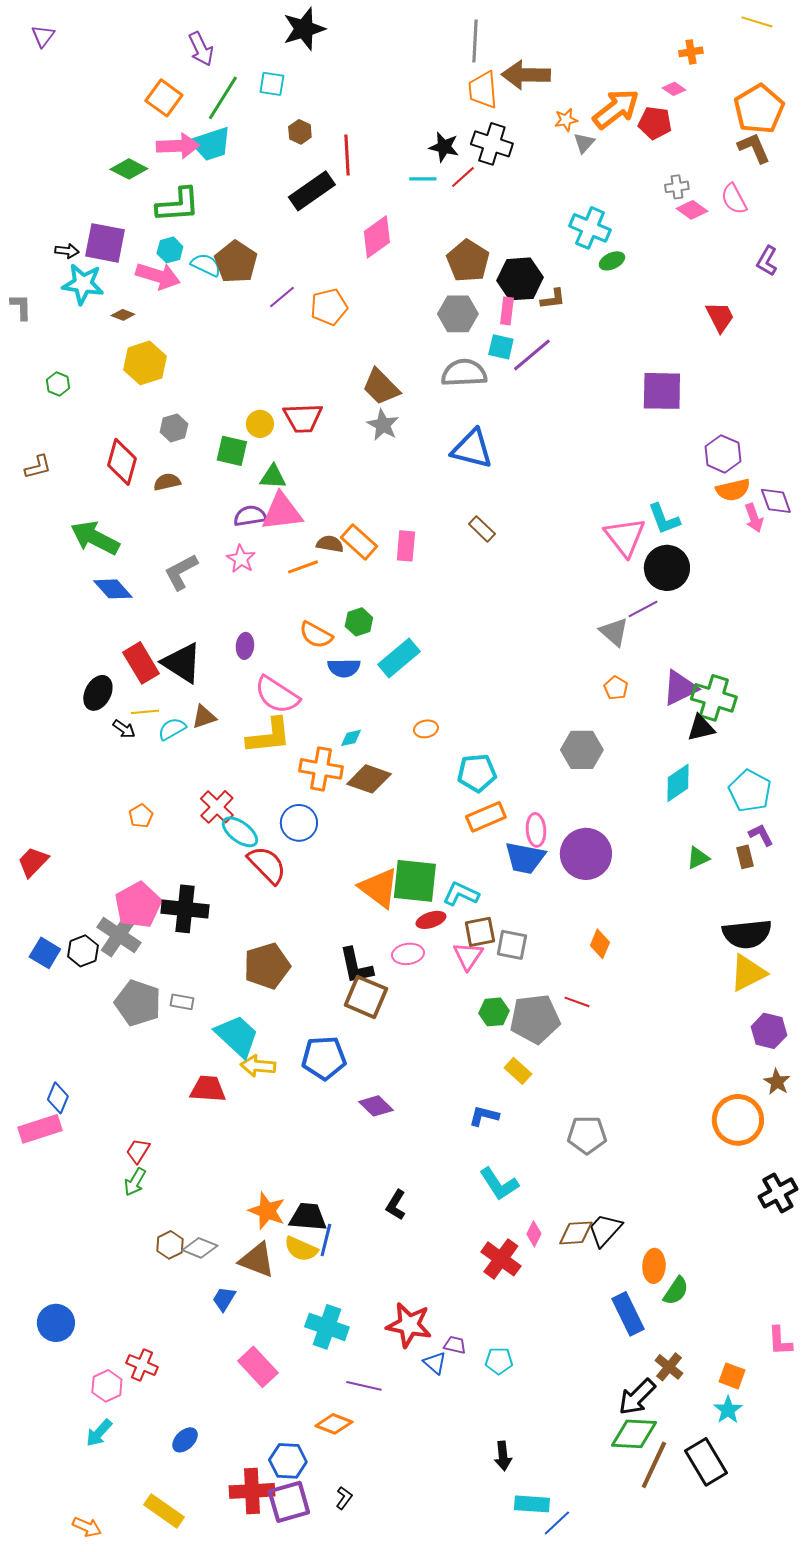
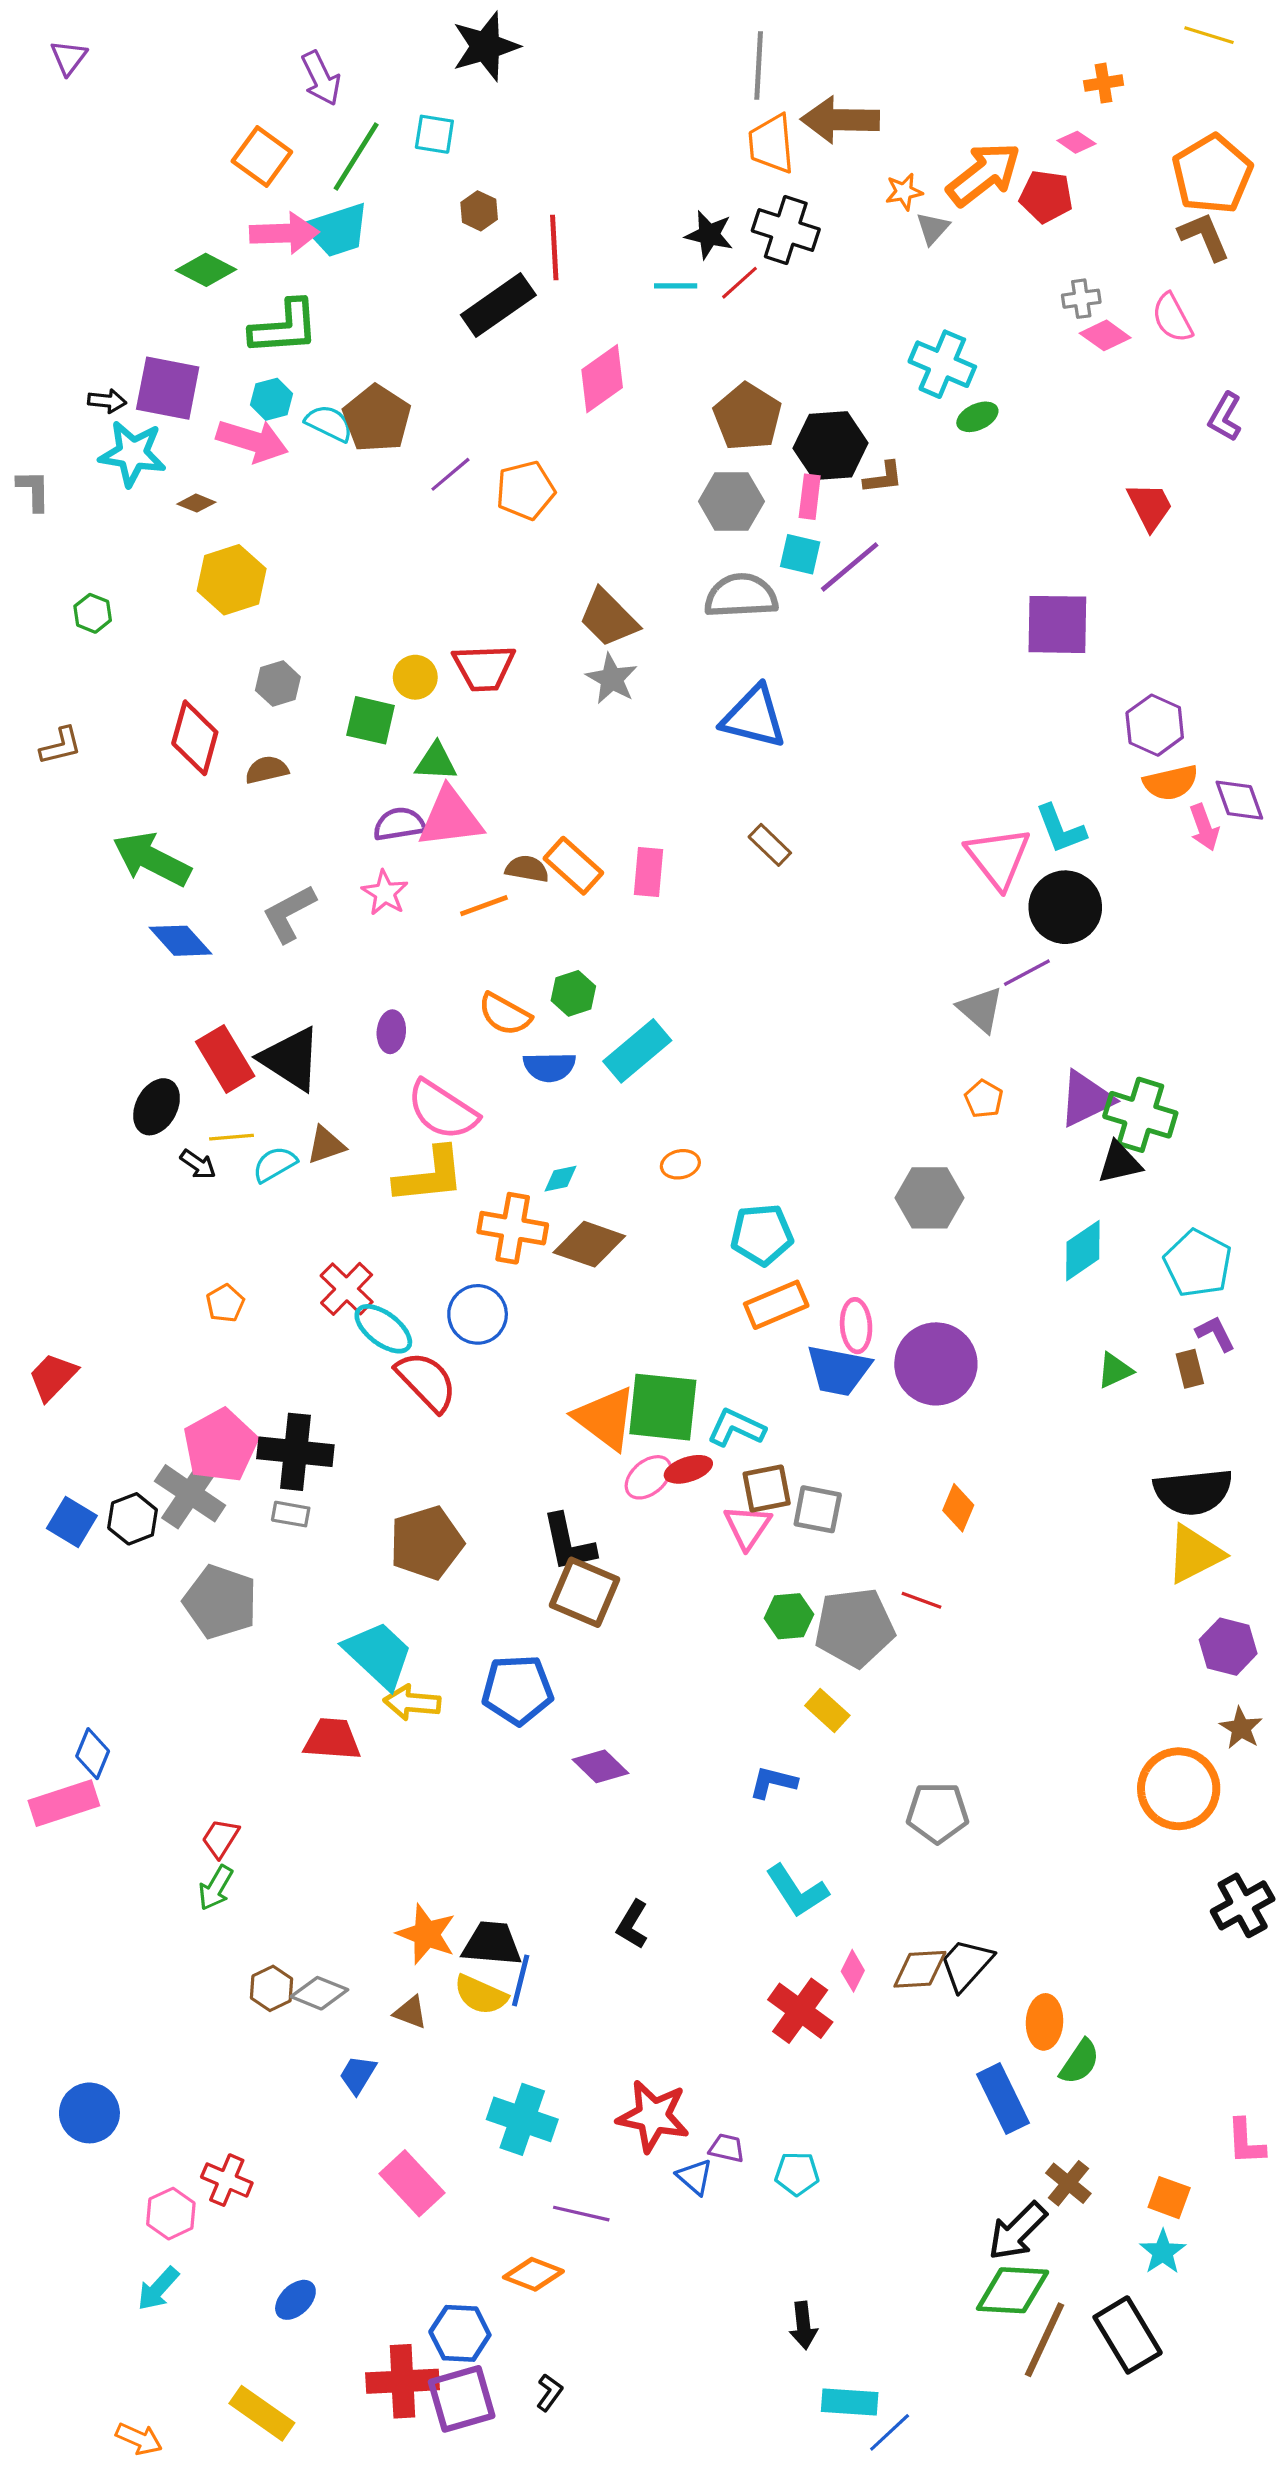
pink ellipse: (408, 954) -> (648, 1477), moved, turned -32
gray rectangle: (182, 1002) -> (291, 1514), moved
brown triangle: (257, 1260) -> (410, 2012), size x0.6

